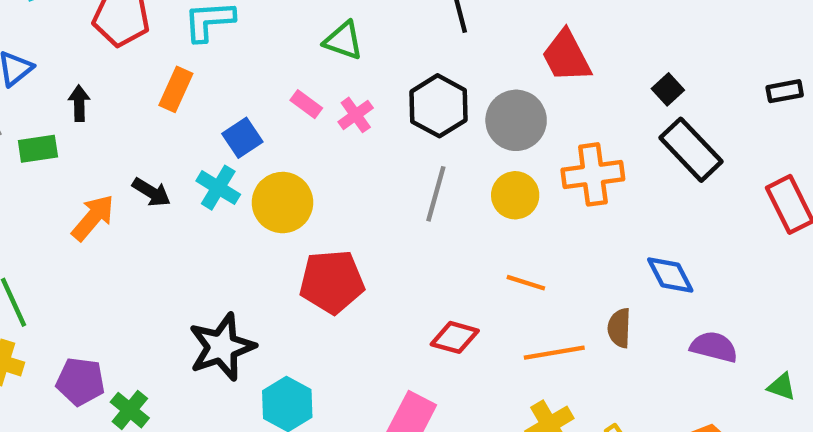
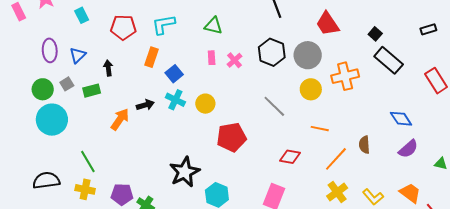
green triangle: (343, 41) -> (213, 26), moved
pink rectangle: (306, 104) -> (212, 58), turned 56
blue square: (242, 138) -> (174, 74), moved
black arrow: (151, 192) -> (145, 105), turned -42
gray line: (436, 194) -> (274, 106), moved, turned -55
yellow circle: (282, 203) -> (205, 104), size x0.7
blue diamond: (670, 275) -> (401, 119), moved
purple semicircle: (714, 347) -> (408, 149), turned 130
orange line: (554, 353) -> (336, 159), turned -32

